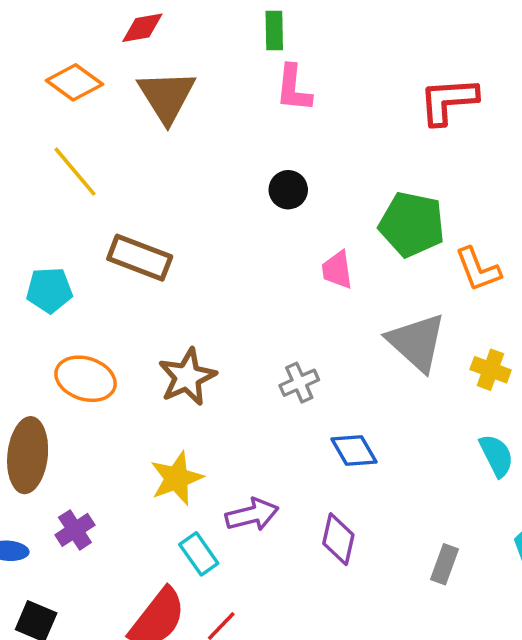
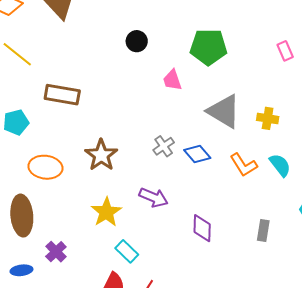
orange L-shape: (478, 269) -> (244, 165), moved
blue diamond: (354, 451) -> (197, 154), moved
purple arrow: (252, 515) -> (154, 197), moved, turned 48

